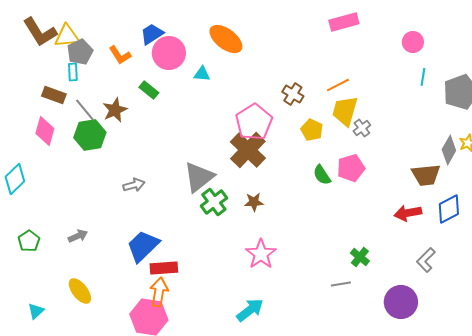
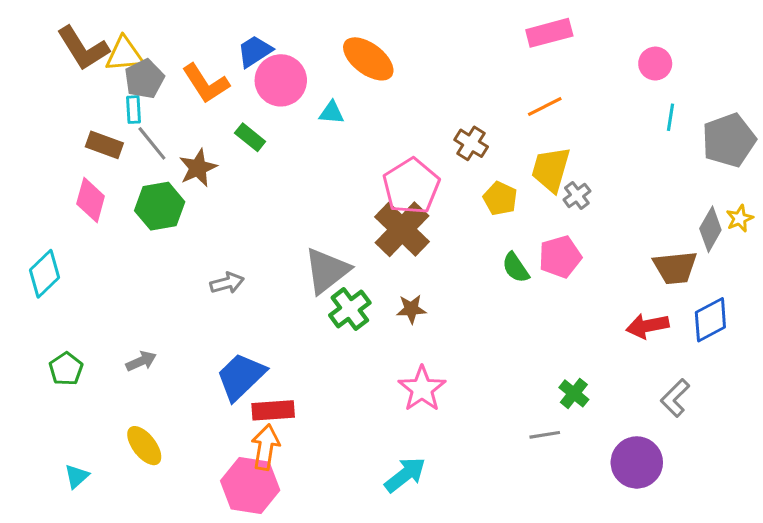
orange L-shape: (120, 55) -> (206, 83), size x1.4
orange line: (338, 85) -> (545, 106), moved
gray line: (85, 110) -> (152, 143), moved

